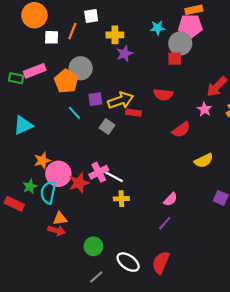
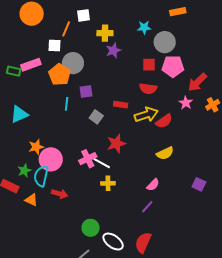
pink pentagon: (190, 26) -> (173, 66), moved
white square: (52, 37) -> (55, 45), moved
red square: (175, 59) -> (149, 65), moved
yellow arrow: (121, 100) -> (146, 115), moved
cyan line: (75, 113) -> (67, 104), turned 48
yellow semicircle: (204, 161) -> (165, 153), moved
red star: (79, 183) -> (116, 144), moved
orange triangle: (60, 219) -> (31, 200), moved, turned 32
red arrow: (57, 231) -> (60, 194), moved
green circle: (93, 246) -> (90, 228), moved

